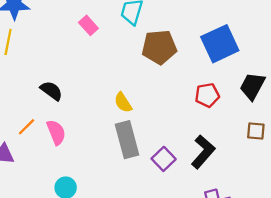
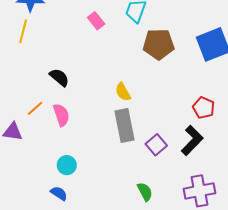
red pentagon: (207, 95) -> (204, 108), moved, turned 30

